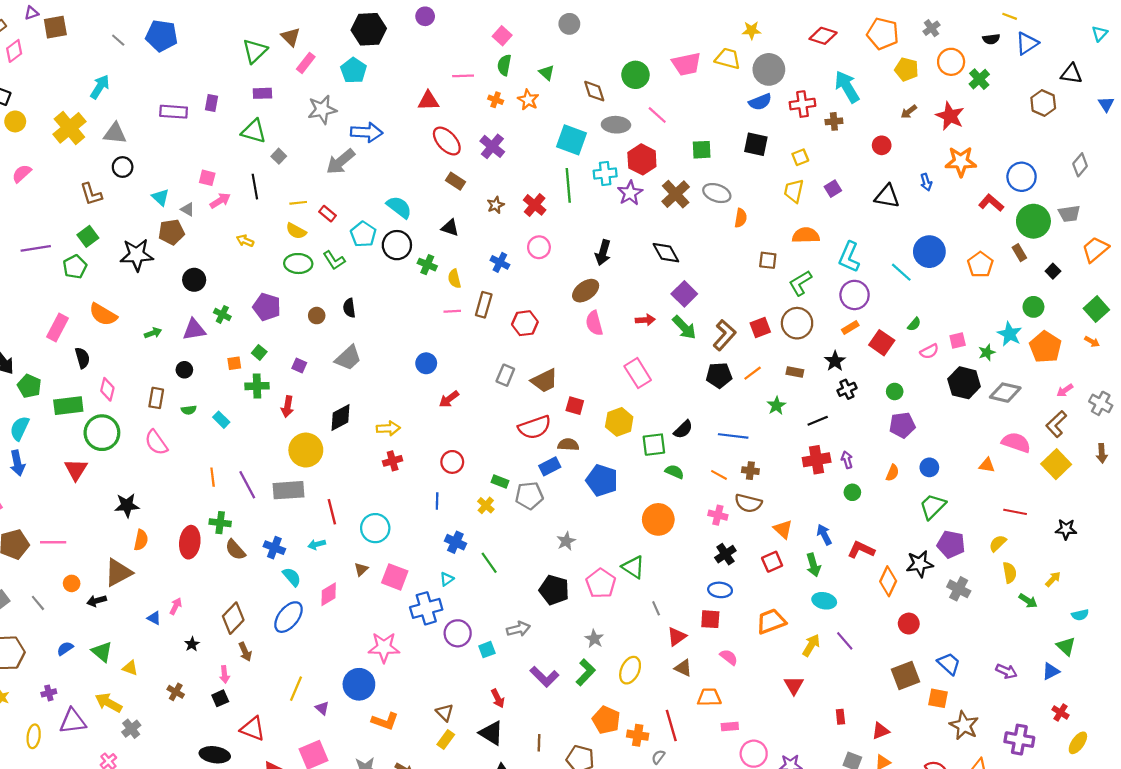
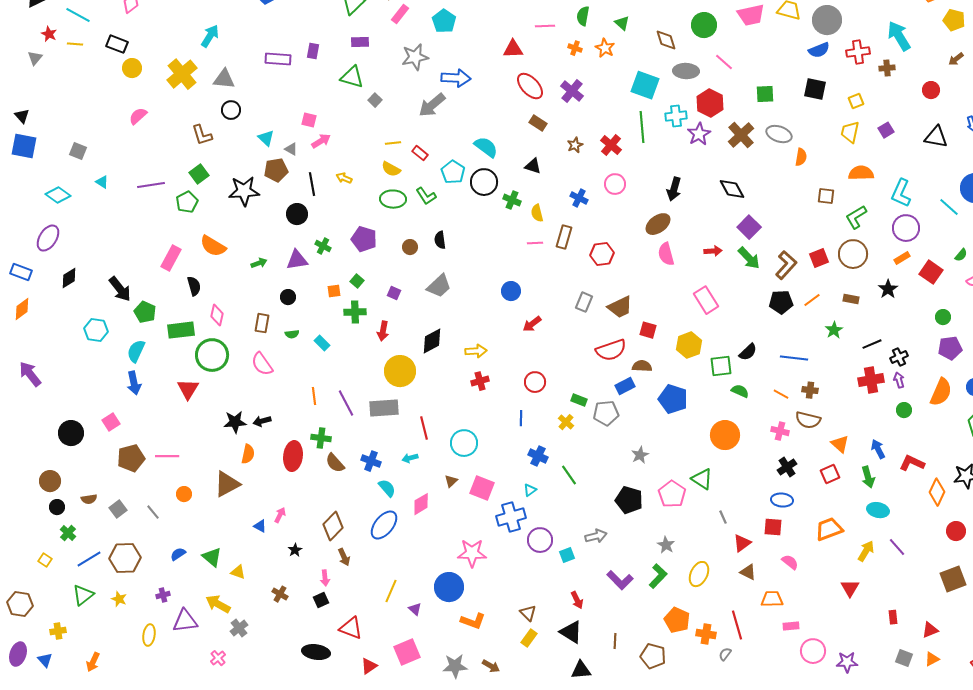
black line: (255, 187) -> (312, 184), moved
black cross: (847, 389) -> (899, 357), moved
orange semicircle: (892, 473) -> (941, 392), size x1.8
black arrow: (97, 601) -> (262, 421), moved

